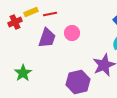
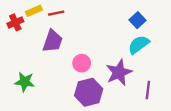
pink circle: (72, 33) -> (82, 63), moved
green star: (23, 73) -> (25, 82), turned -30

